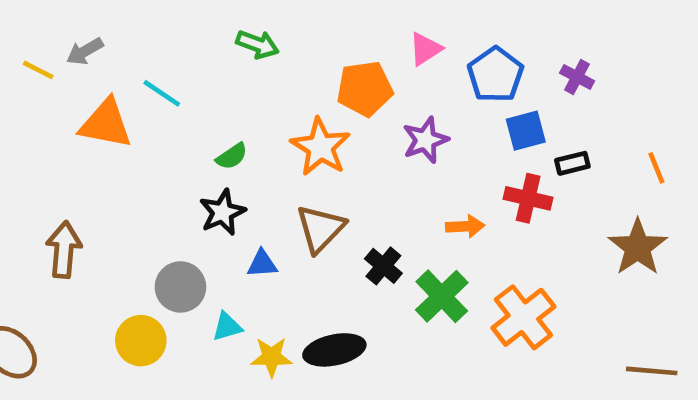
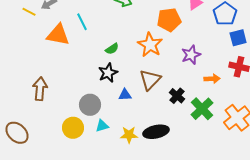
cyan line: (162, 93) -> (82, 22), turned 30
purple star: (425, 140) -> (191, 55), moved
cyan triangle: (227, 327) -> (102, 126), moved

